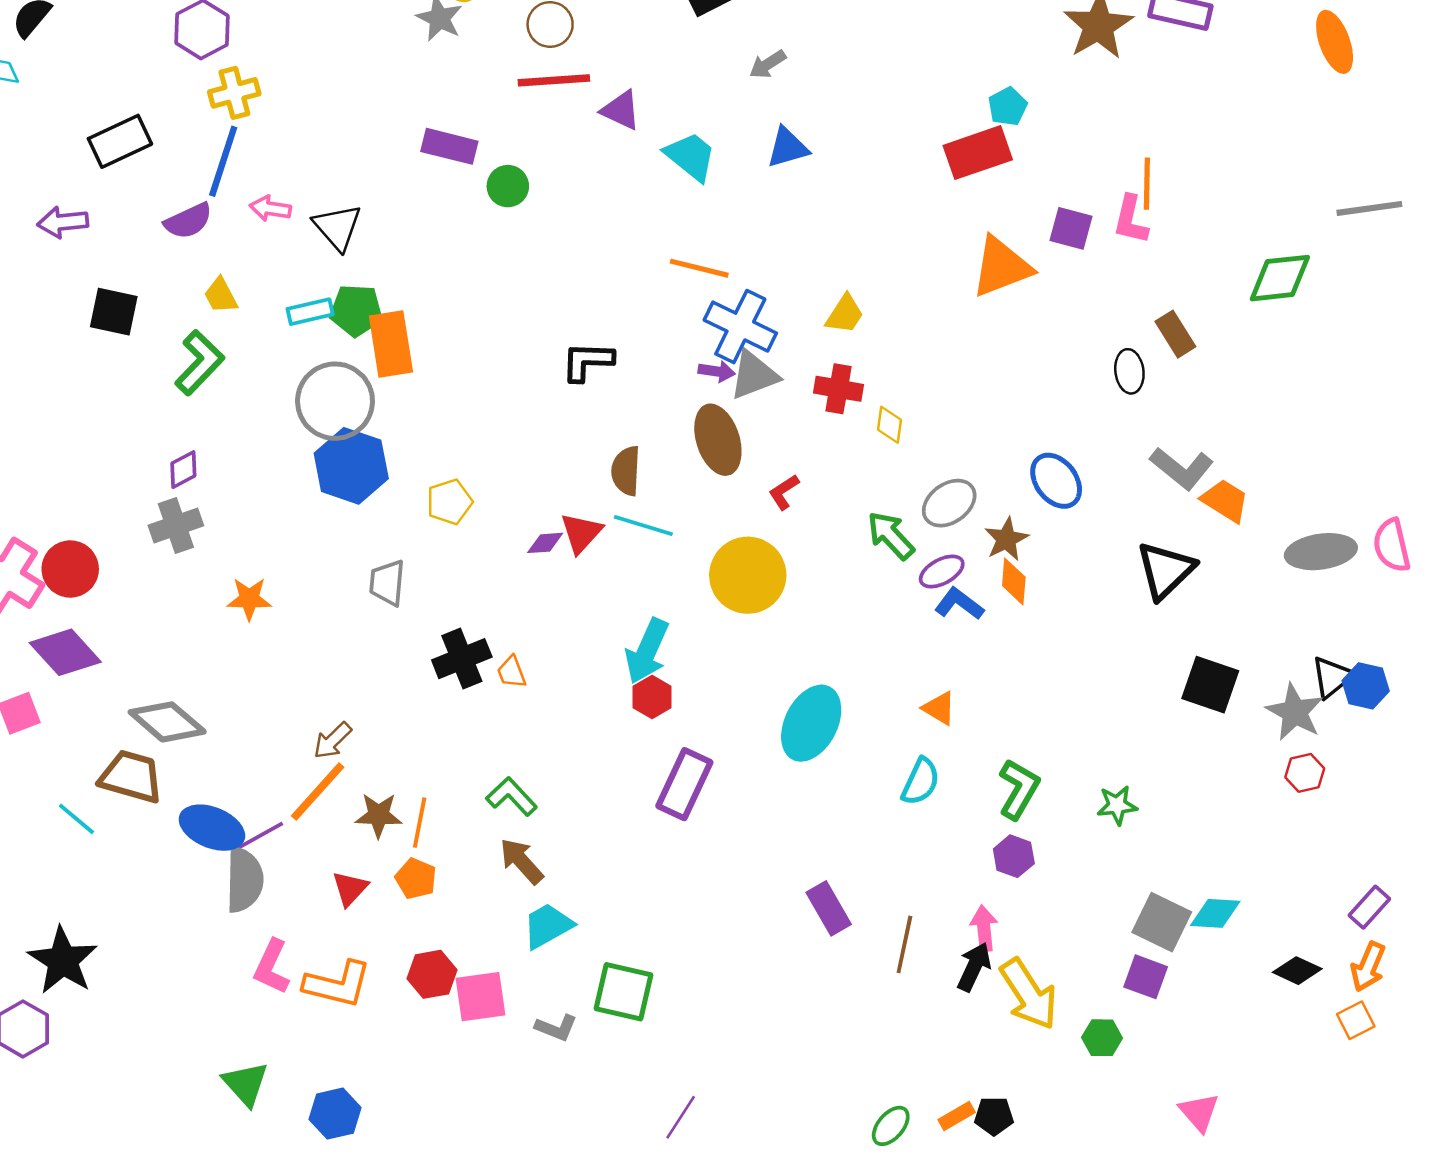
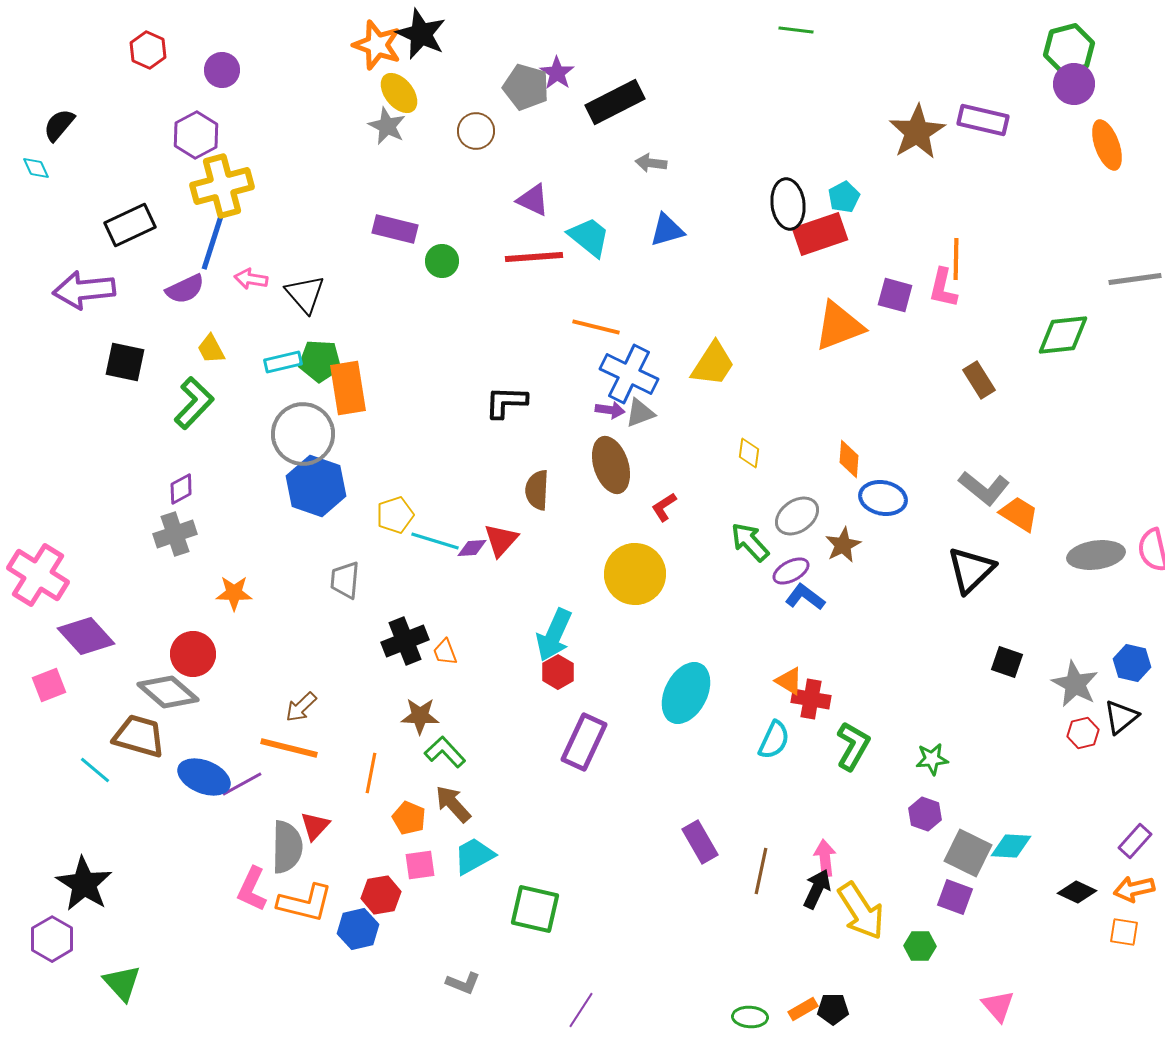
gray arrow: (768, 64) -> (651, 163), turned 40
red line: (554, 80) -> (534, 257), moved
yellow cross: (234, 93) -> (222, 186), size x1.5
purple arrow: (63, 222) -> (84, 290), size x1.5
yellow trapezoid: (845, 314) -> (713, 364), size x1.4
black ellipse: (1129, 371) -> (788, 204), moved, size x1.4
gray triangle: (754, 375) -> (640, 413), size x0.7
red cross: (839, 389) -> (811, 699), moved
blue ellipse: (1056, 481) -> (883, 498), turned -42
cyan line: (643, 525) -> (435, 541), moved
red circle: (70, 569) -> (193, 654), moved
orange diamond: (1014, 581) -> (849, 459), moved
black triangle: (1332, 677) -> (1121, 717), moved
black square: (1210, 685) -> (1007, 662), size x0.7
orange line: (318, 792) -> (289, 748), turned 62
brown star: (379, 815) -> (420, 716), moved
purple hexagon: (1014, 856) -> (925, 814), moved
orange pentagon: (416, 879) -> (409, 818), moved
gray semicircle: (244, 880) -> (287, 847), moved
orange arrow: (1368, 967) -> (1134, 889), turned 54
pink square: (480, 997) -> (420, 865), moved, size x0.7
orange square: (1356, 1020) -> (1124, 932), turned 36
gray L-shape: (556, 1028) -> (463, 983), moved
green triangle: (246, 1084) -> (122, 983), moved
blue hexagon: (335, 1114) -> (358, 929), moved
green ellipse: (891, 1126) -> (750, 1017), turned 52

